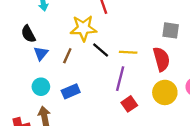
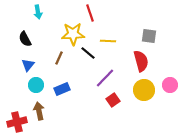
yellow line: (128, 52) -> (108, 41), moved
blue triangle: (41, 53) -> (28, 65), moved
purple line: (120, 79) -> (105, 78), turned 30

